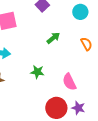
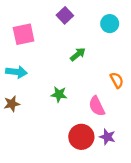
orange semicircle: (86, 44) -> (117, 80), moved

